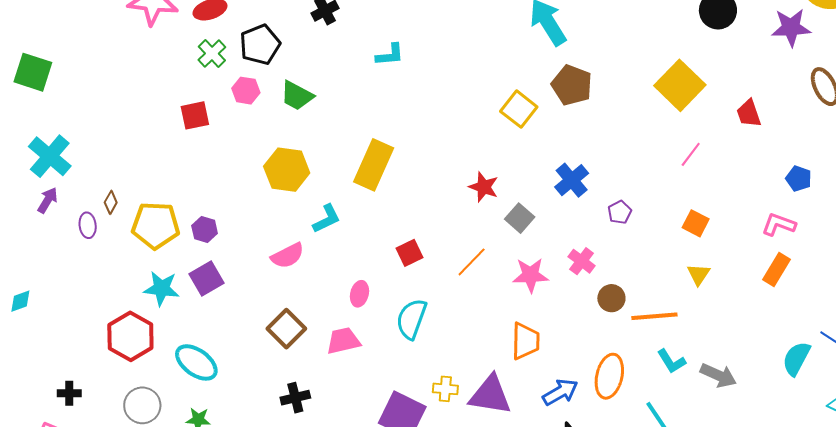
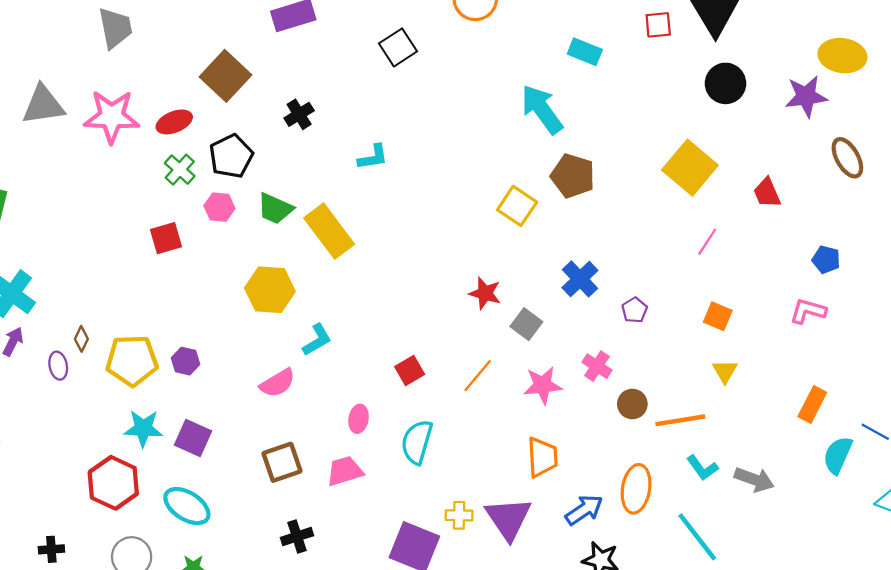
yellow rectangle: (374, 165) -> (329, 231), moved, turned -57
orange rectangle: (777, 269) -> (812, 405), moved
purple square: (207, 278) -> (193, 438), moved, turned -32
brown square: (286, 329) -> (282, 462), turned 30
purple triangle: (490, 395) -> (508, 518), turned 51

